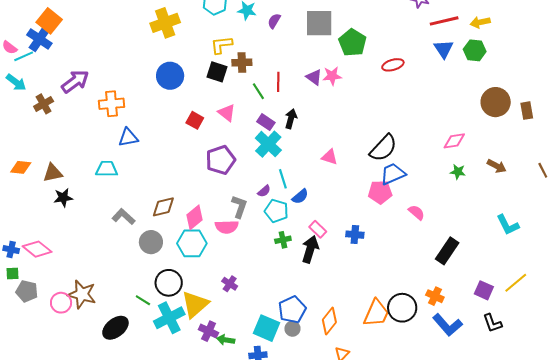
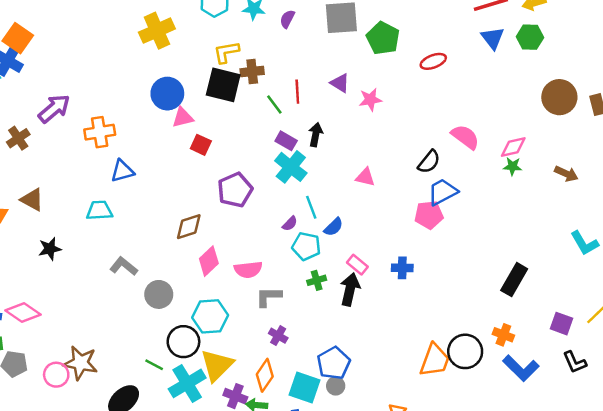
black square: (217, 72) -> (223, 85), size x1.4
pink star: (332, 76) -> (370, 100), moved
pink triangle: (227, 113) -> (183, 117), moved, turned -48
black semicircle: (383, 148) -> (429, 162), size x0.7
green star: (458, 172) -> (513, 166), moved
brown triangle: (53, 173) -> (32, 200), moved, turned 45
brown diamond: (163, 207) -> (189, 227), moved
gray L-shape: (239, 207) -> (269, 297), moved, turned -105
pink semicircle: (416, 212) -> (465, 137), moved, size x1.4
cyan hexagon: (192, 243) -> (210, 316), moved
purple cross: (230, 284) -> (278, 336), moved
orange diamond: (329, 321) -> (265, 375), moved

